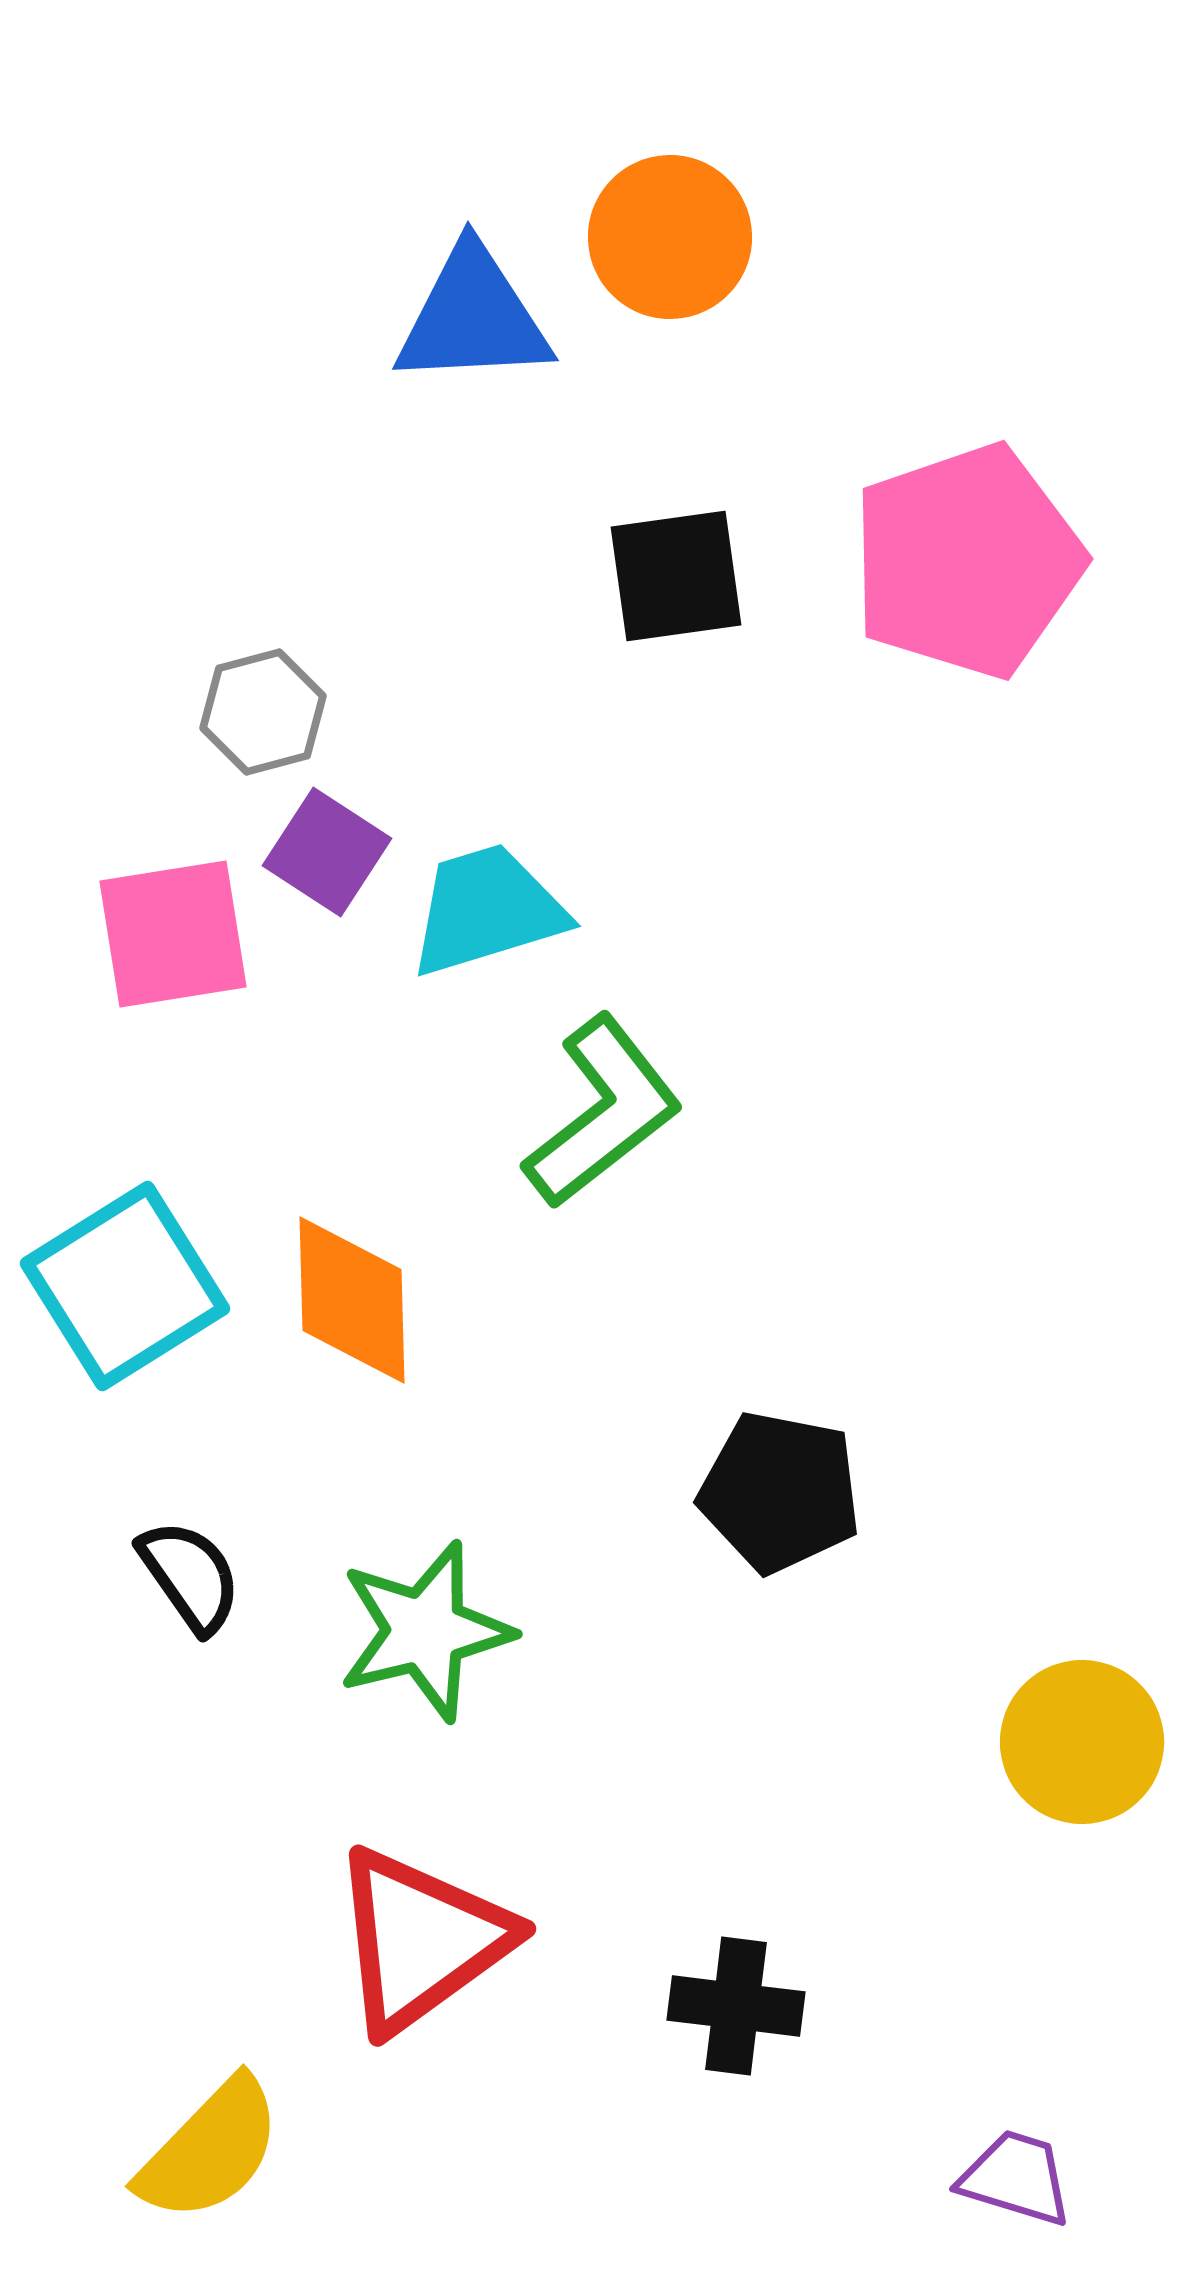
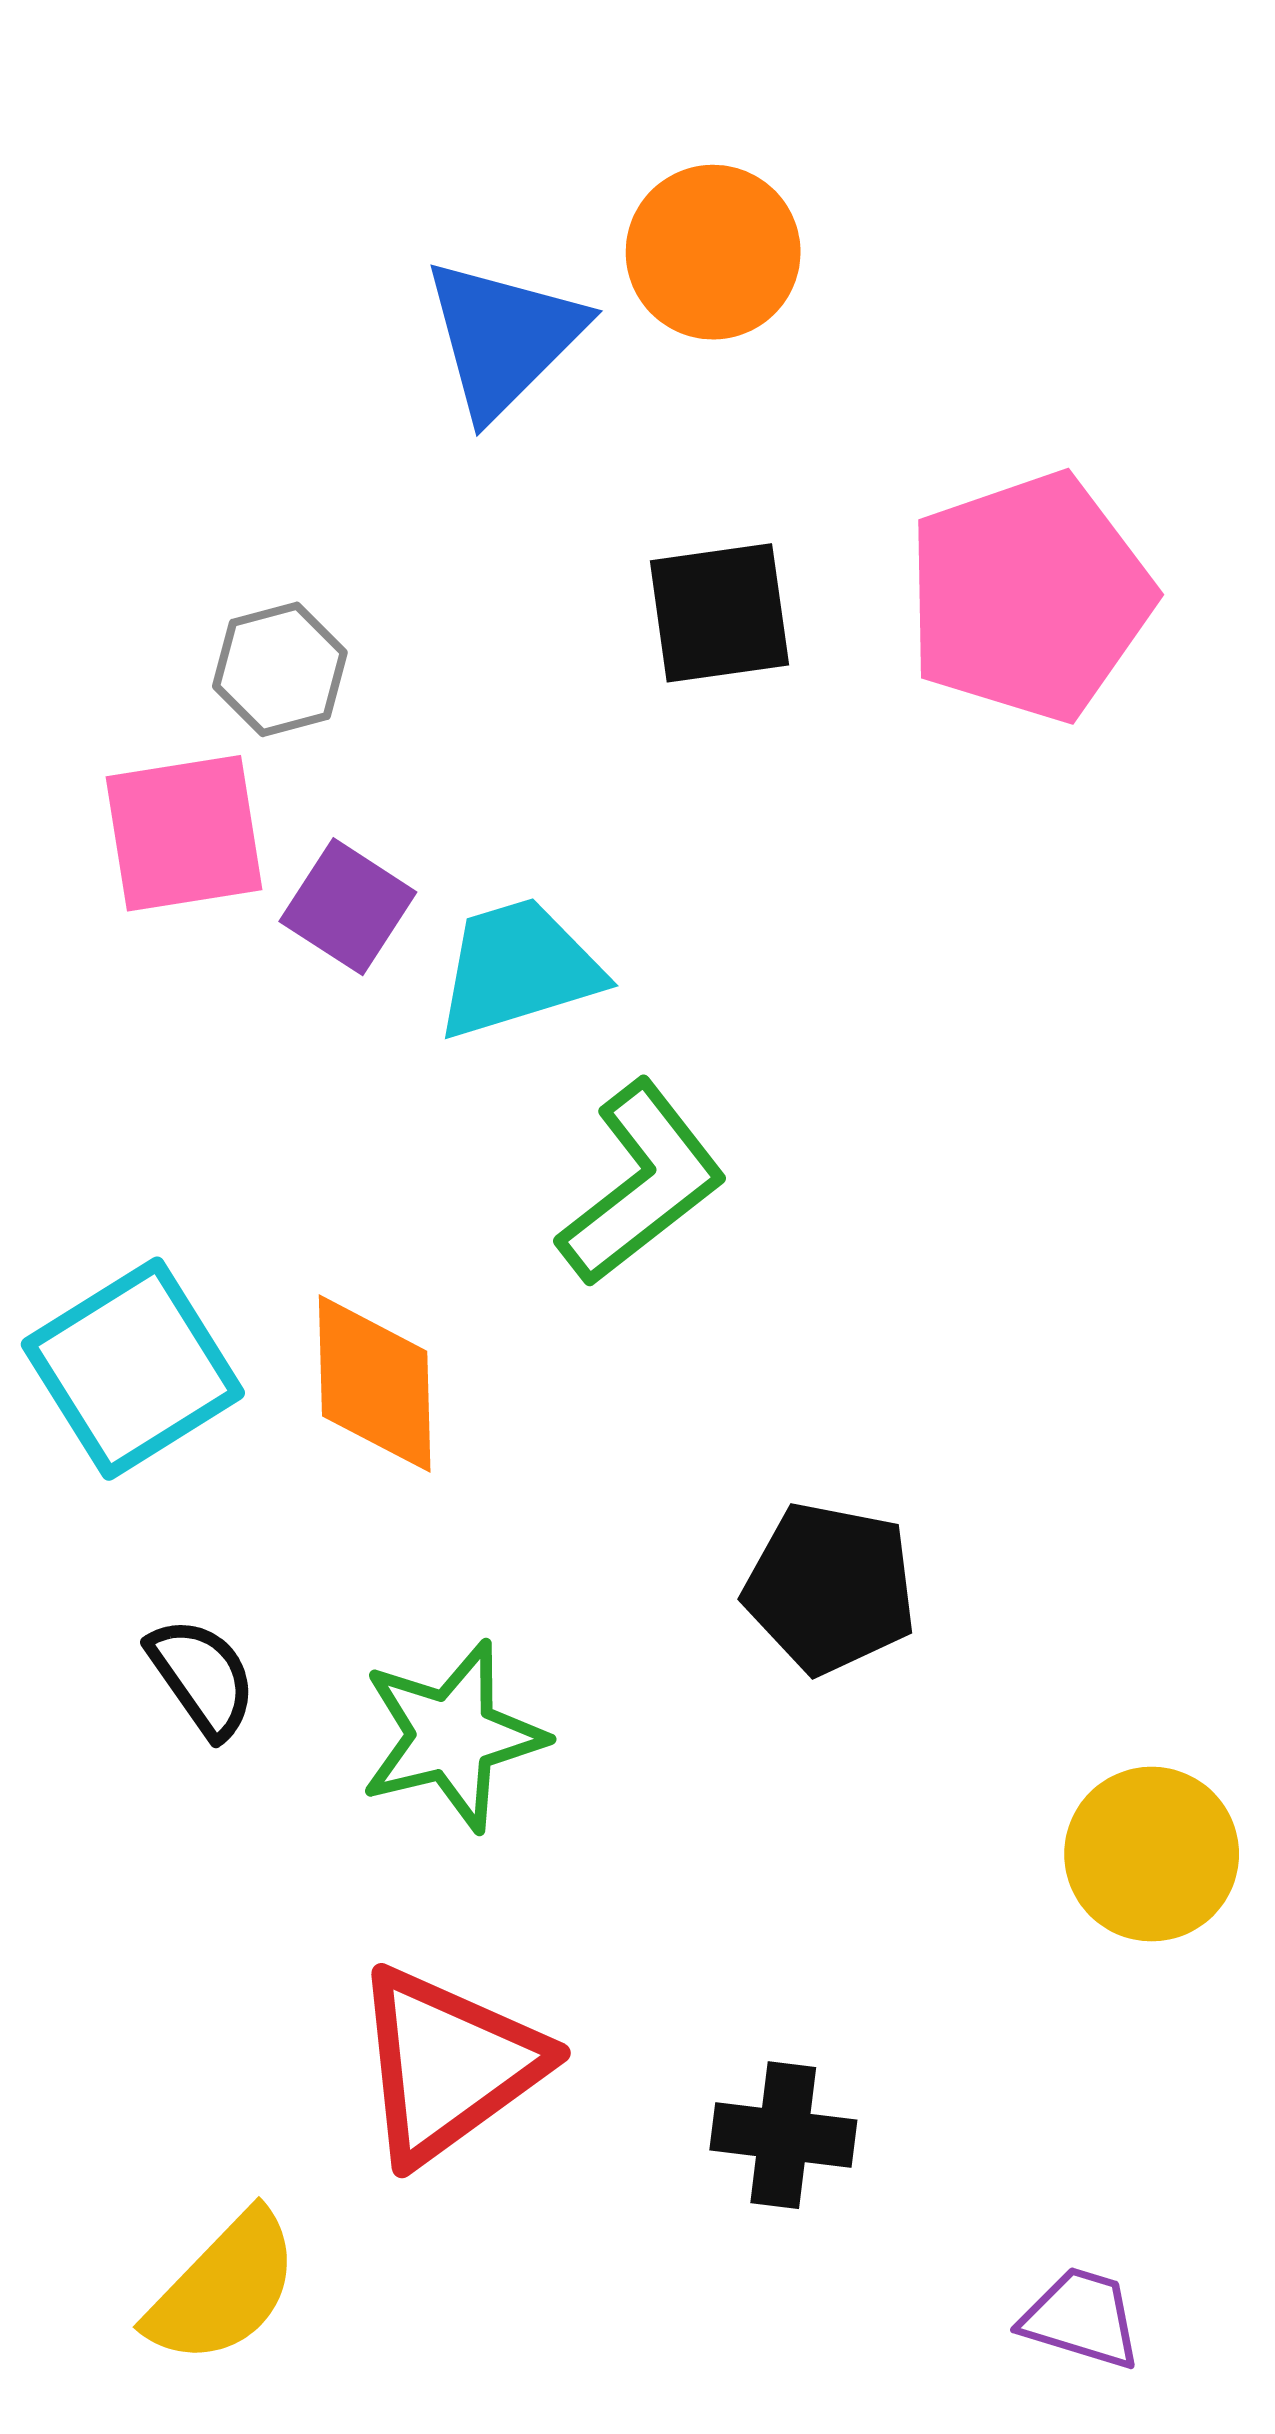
blue triangle: (473, 317) -> (503, 337), turned -42
gray hexagon: (263, 712) -> (280, 669), moved
pink square: (173, 934) -> (184, 833), moved

